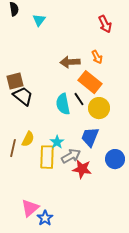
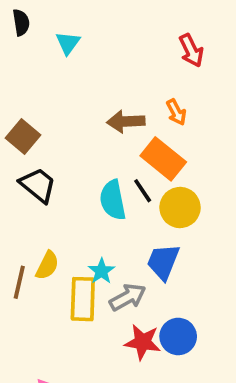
brown square: (15, 81) -> (23, 136), moved, turned -36
blue circle: (115, 159) -> (178, 336), moved
red star: (82, 169) -> (143, 342), moved

